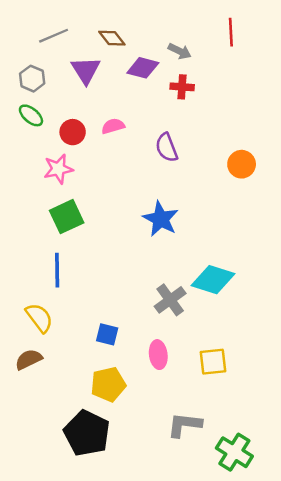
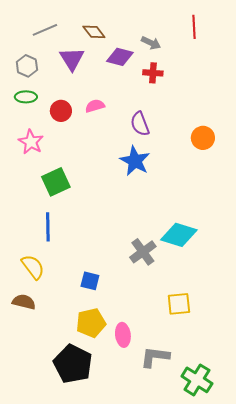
green ellipse: (31, 115) -> (26, 97), turned -40
pink star: (58, 169) -> (31, 142), moved, turned -30
blue star: (161, 219) -> (135, 161), moved
pink ellipse: (158, 355) -> (123, 335), moved
brown semicircle: (29, 359) -> (24, 302), turned 40

